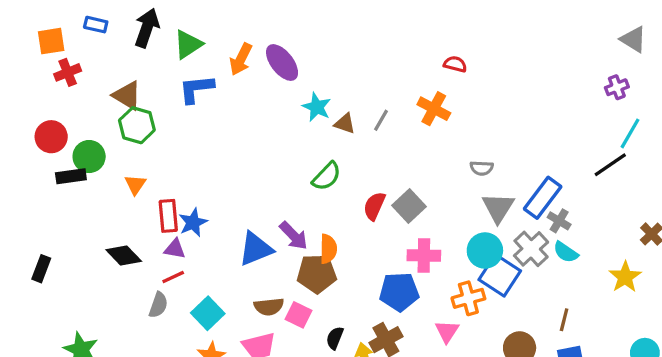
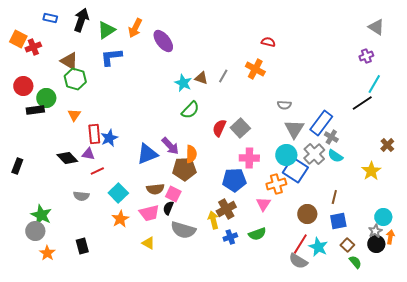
orange square: (51, 41) -> (18, 39), moved, turned 36
orange arrow: (241, 59) -> (135, 28), moved
cyan star: (317, 107) -> (183, 83), moved
purple triangle: (175, 249) -> (88, 154), moved
gray semicircle: (158, 305) -> (81, 196), moved, turned 77
black semicircle: (335, 338) -> (168, 208), moved

